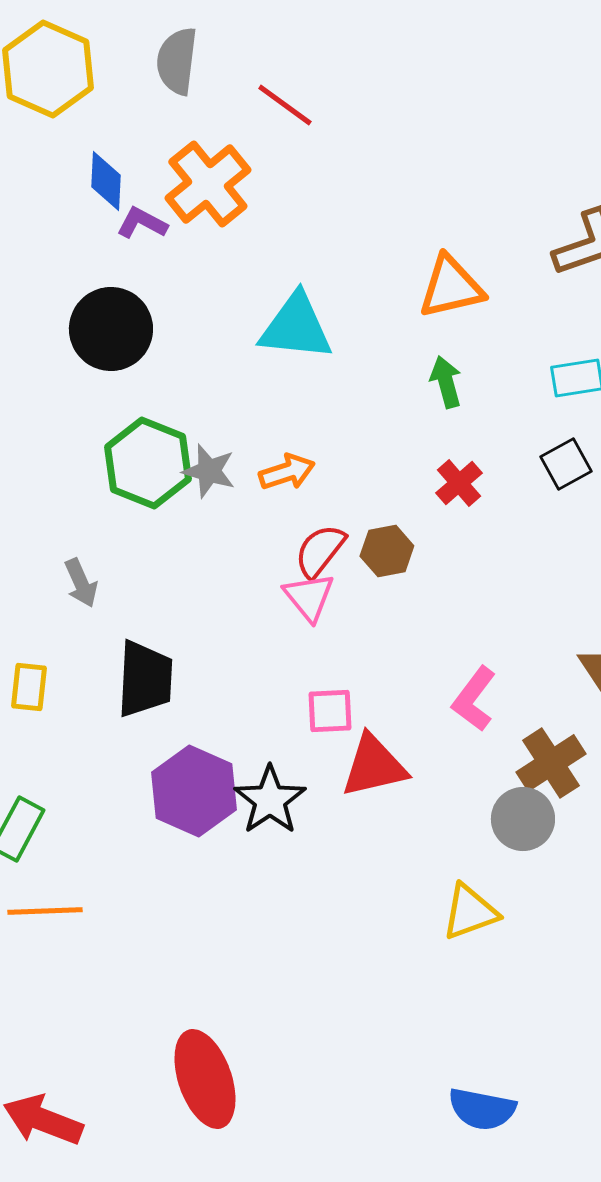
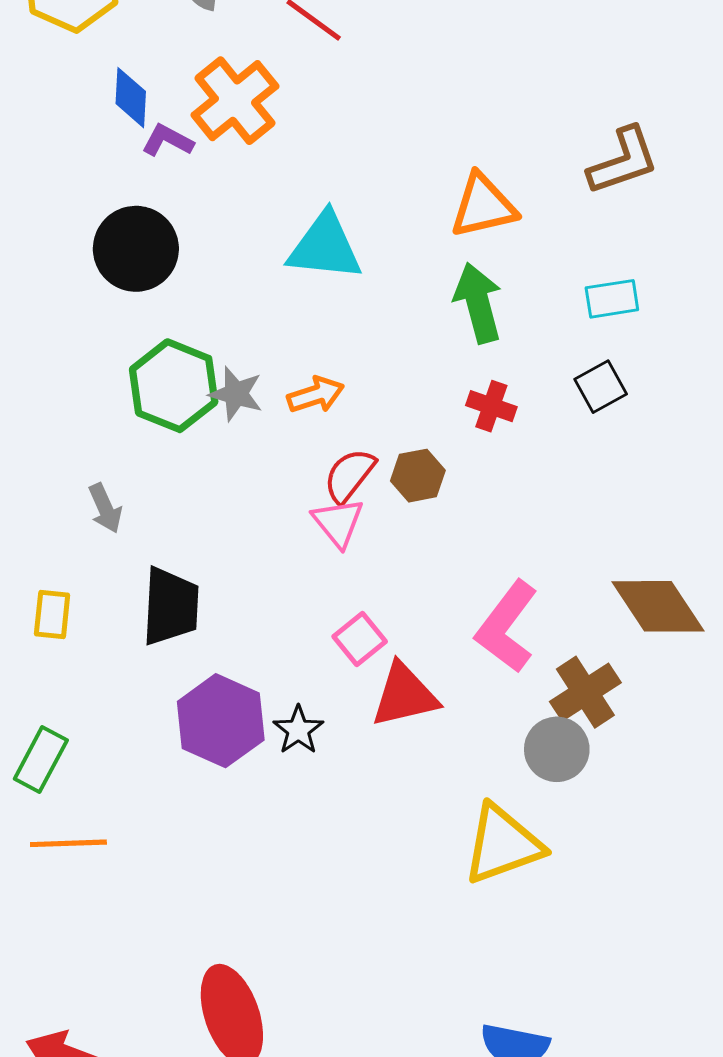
green arrow: (446, 382) -> (478, 303), size x1.5
red cross: (459, 483) -> (491, 406), turned -30
pink L-shape: (474, 699) -> (507, 627), size x1.4
pink square: (330, 711) -> (360, 639), turned -36
black star: (270, 800) -> (298, 730), size x0.7
yellow triangle: (470, 912) -> (503, 844), size x1.4

